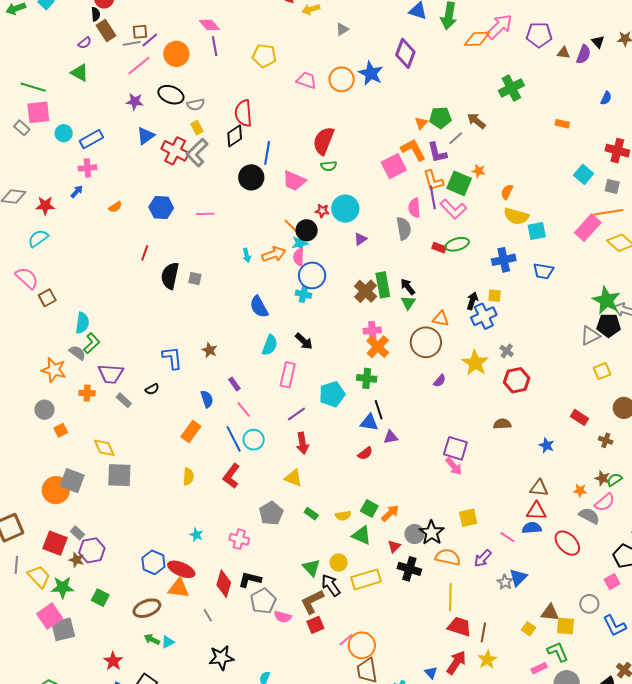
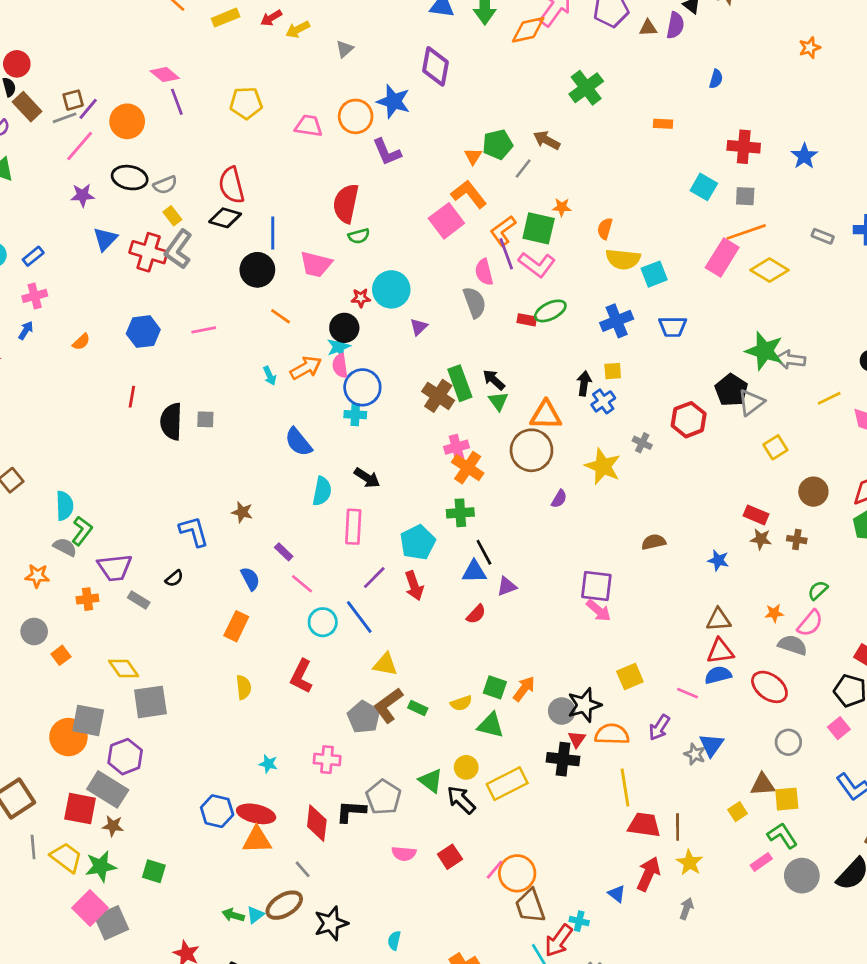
black diamond: (235, 136) -> (225, 218), turned 60
blue rectangle: (91, 139) -> (33, 256), size x0.7
purple L-shape: (437, 153) -> (387, 152), moved
orange L-shape: (433, 180) -> (503, 231), turned 80
orange line: (291, 226) -> (281, 316), moved
blue cross: (484, 316) -> (603, 401), size x0.7
orange triangle: (441, 319) -> (546, 415), size x1.4
black pentagon: (609, 325) -> (731, 390), moved, turned -30
orange star: (54, 370) -> (37, 576), size x0.7
red hexagon: (517, 380) -> (689, 420), moved
blue line: (234, 439) -> (359, 617), moved
red arrow: (302, 443) -> (414, 586), moved
brown star: (602, 478) -> (761, 539), moved
gray rectangle: (77, 533) -> (108, 789), size x2.0
black star: (432, 533) -> (584, 705), turned 30
red triangle: (394, 546) -> (577, 739), moved
purple hexagon: (92, 550) -> (125, 757), moved
gray pentagon: (263, 601) -> (383, 797), moved
brown L-shape: (312, 602) -> (388, 705), moved
gray circle: (589, 604) -> (788, 742), moved
brown ellipse: (147, 608) -> (284, 905), moved
yellow square: (528, 629) -> (738, 812), turned 32

